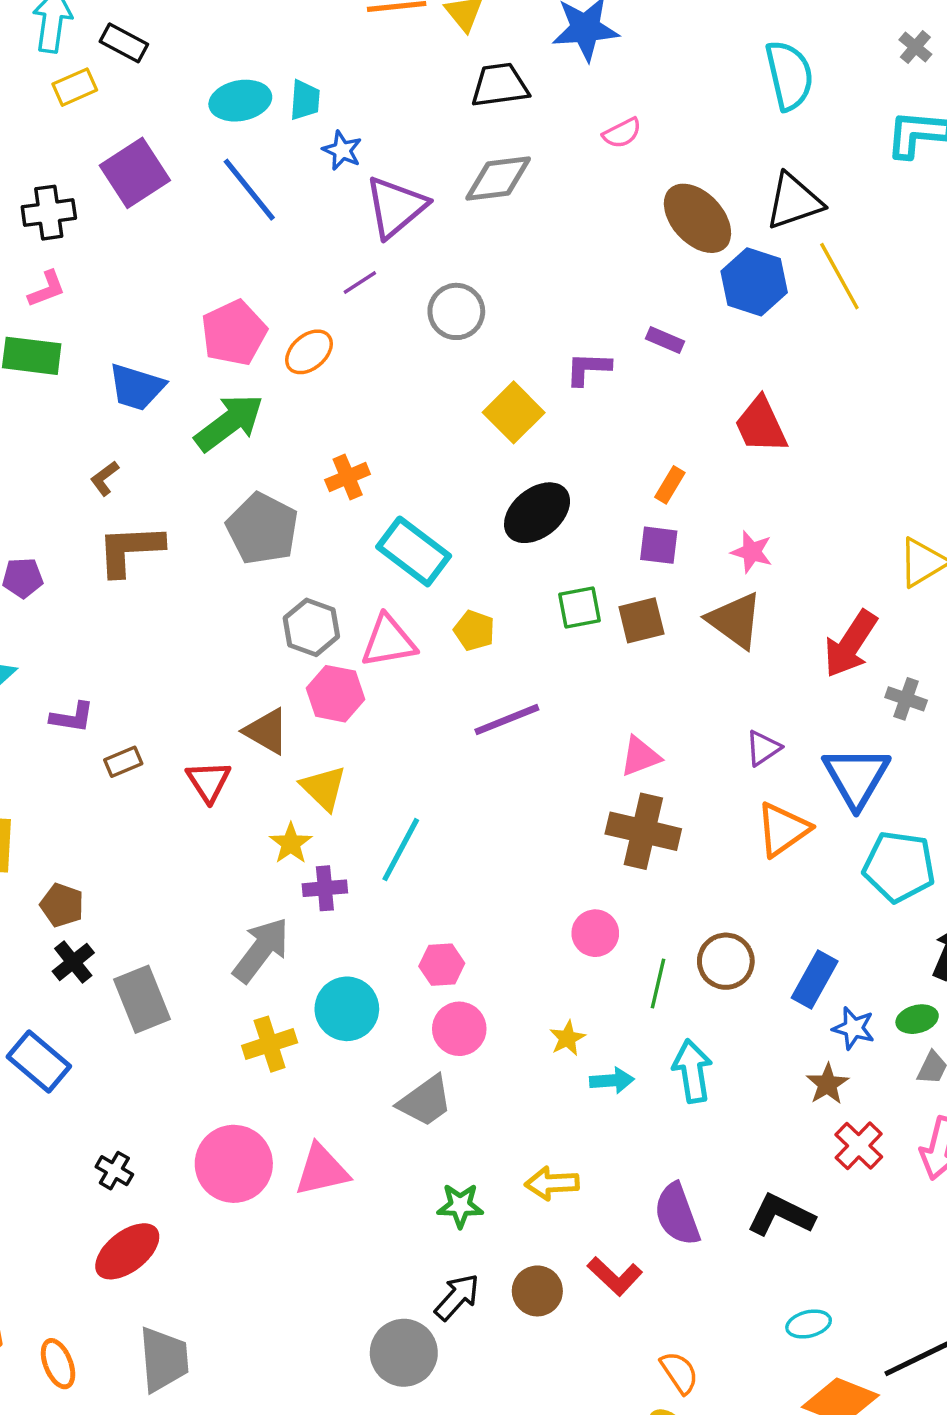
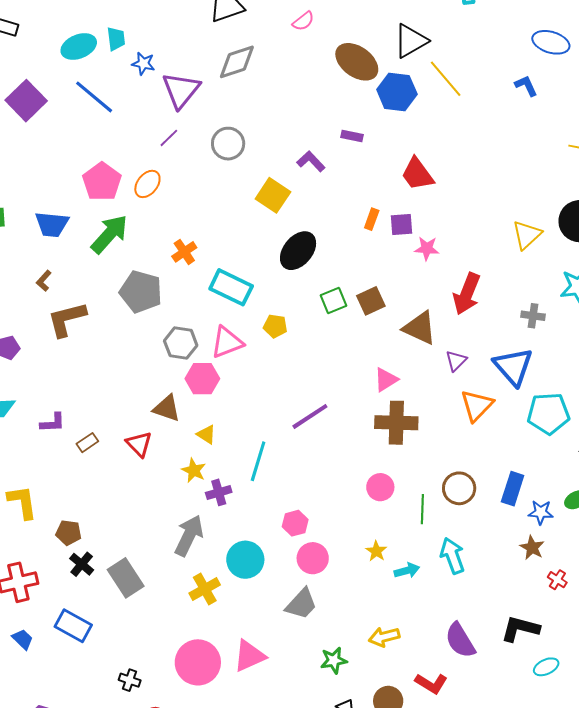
purple L-shape: (588, 369) -> (311, 161), turned 56
purple square: (659, 545) -> (402, 224), moved
brown triangle: (735, 620) -> (420, 328), moved
red arrow: (851, 644) -> (467, 294), moved
purple line: (507, 720) -> (310, 416), moved
yellow triangle: (324, 788) -> (206, 435), size x0.7
red cross: (859, 1146) -> (557, 580), size x0.7
cyan ellipse: (809, 1324) -> (546, 667), moved

